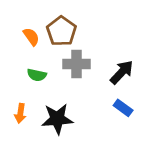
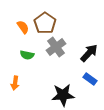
gray cross: (76, 64) -> (56, 47), turned -36
black star: (57, 119) -> (63, 95), moved

